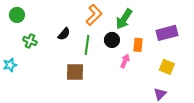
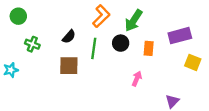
pink arrow: (125, 61) -> (137, 79), moved
yellow square: (167, 67) -> (193, 62), moved
brown square: (75, 72) -> (69, 66), moved

